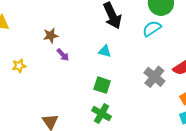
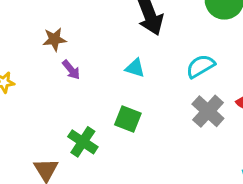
cyan semicircle: (152, 29) -> (200, 66), moved
green cross: (102, 114) -> (83, 142), moved

